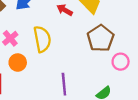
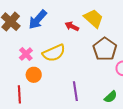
yellow semicircle: (42, 39) -> (54, 53), turned 80

